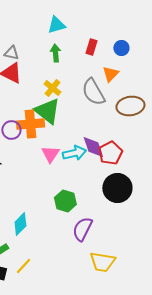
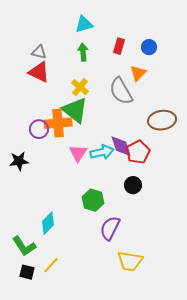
brown ellipse: (130, 106) -> (162, 120), moved
black circle: (117, 188) -> (133, 185), moved, size x0.6

